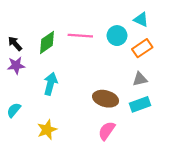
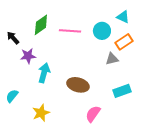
green diamond: (47, 42) -> (41, 25), moved
purple star: (16, 65) -> (28, 56), moved
gray triangle: (140, 79) -> (112, 59), moved
brown ellipse: (106, 99) -> (78, 85), moved

